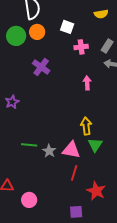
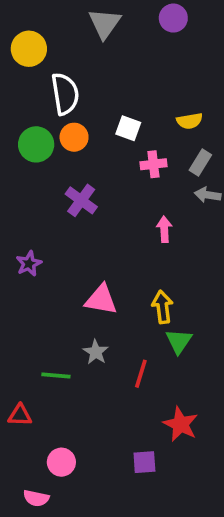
yellow semicircle: (101, 14) -> (190, 121), moved
green line: (29, 145) -> (56, 375), moved
pink triangle: (71, 150) -> (101, 300), moved
red line: (74, 173) -> (141, 374), moved
pink circle: (29, 200) -> (61, 462), moved

